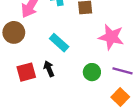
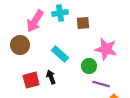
purple line: (123, 71) -> (101, 84), moved
green circle: (92, 72) -> (89, 66), moved

